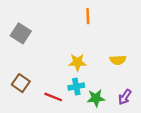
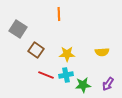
orange line: (88, 16) -> (59, 14), moved
brown square: (21, 83) -> (36, 50), moved
red line: (53, 97) -> (46, 75), moved

